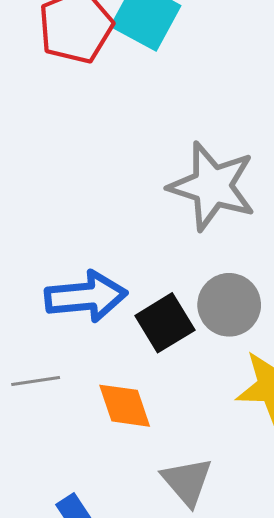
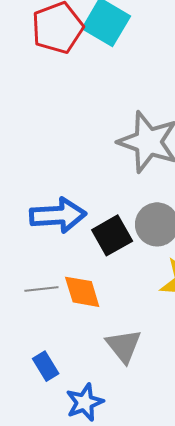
gray line: (36, 381) -> (41, 289), moved

